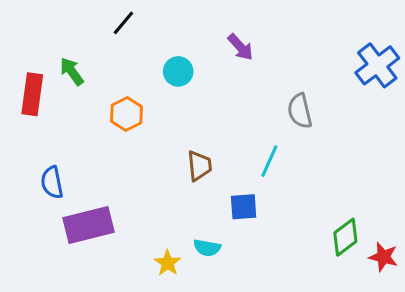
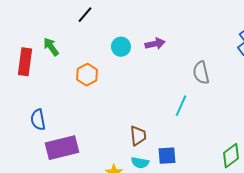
purple arrow: (241, 47) -> (155, 44), moved, turned -60
brown trapezoid: (199, 166) -> (138, 136), moved
blue square: (244, 207) -> (167, 156), moved

